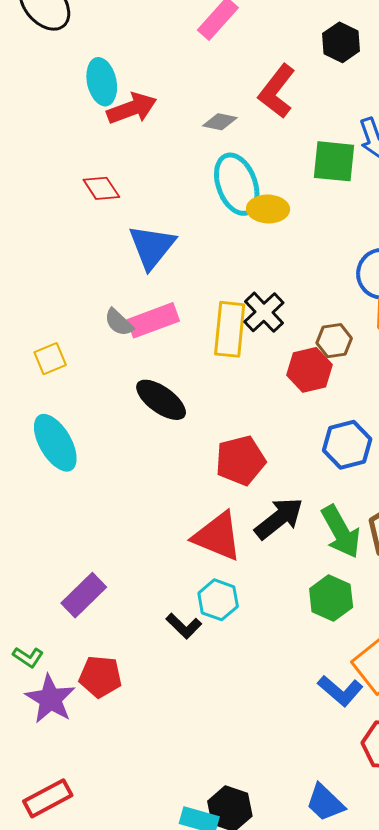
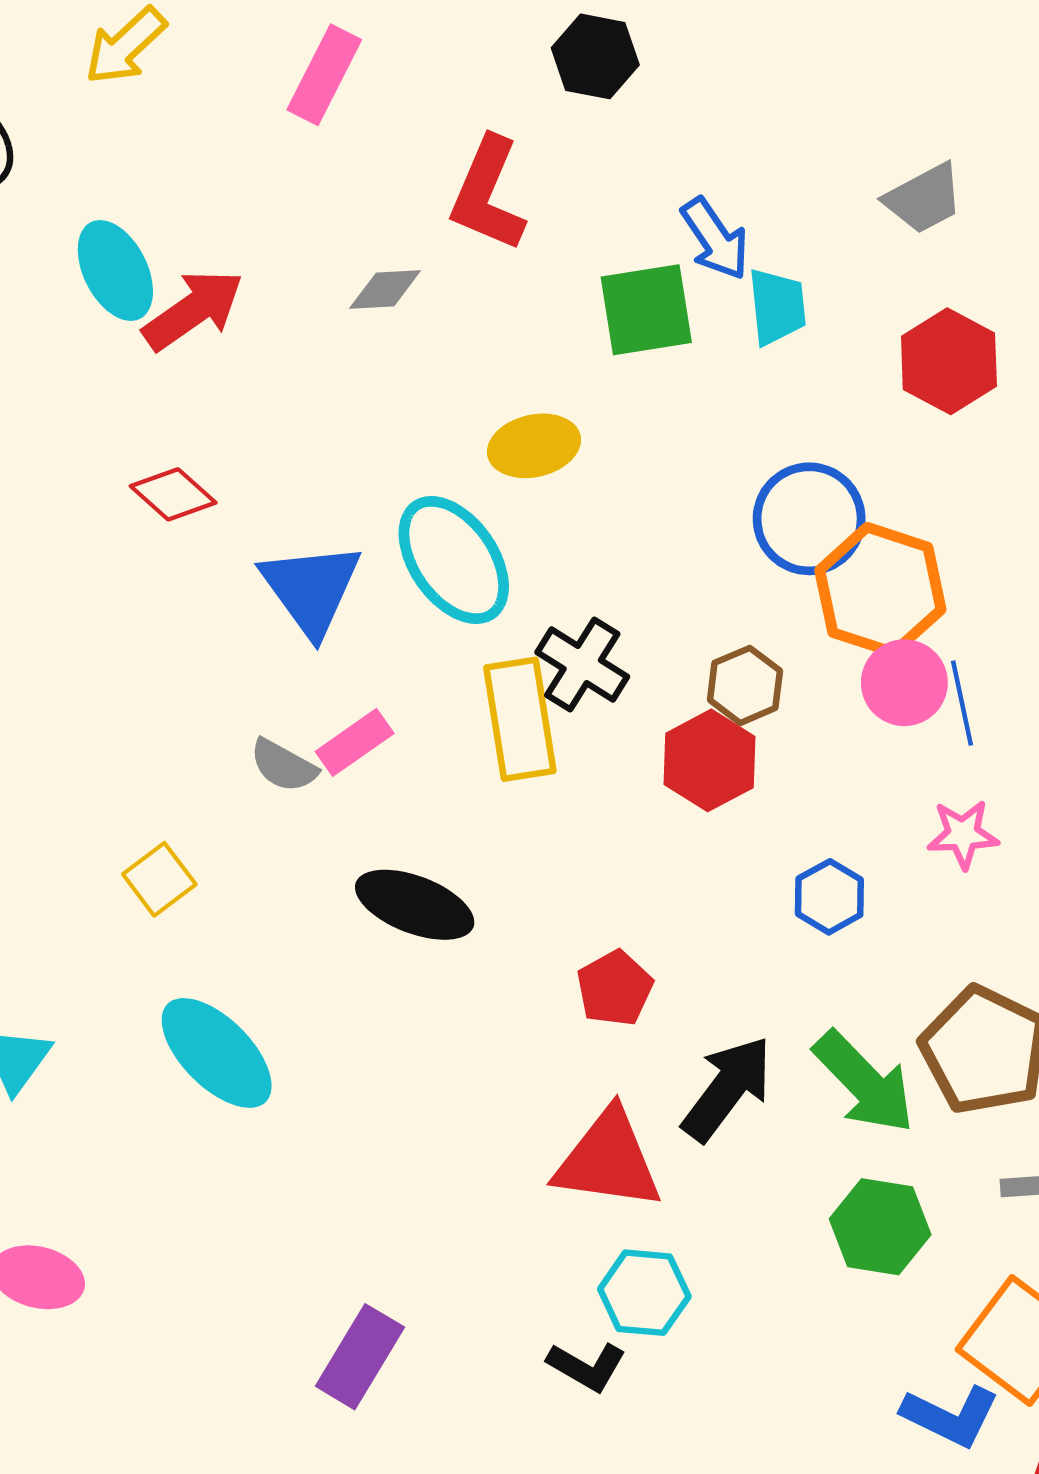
cyan ellipse: (237, 184) -> (454, 560), moved
pink rectangle: (153, 320) -> (355, 742), size x0.7
blue hexagon: (347, 445) -> (829, 897), size x0.7
red pentagon: (240, 460) -> (615, 988), size x0.7

